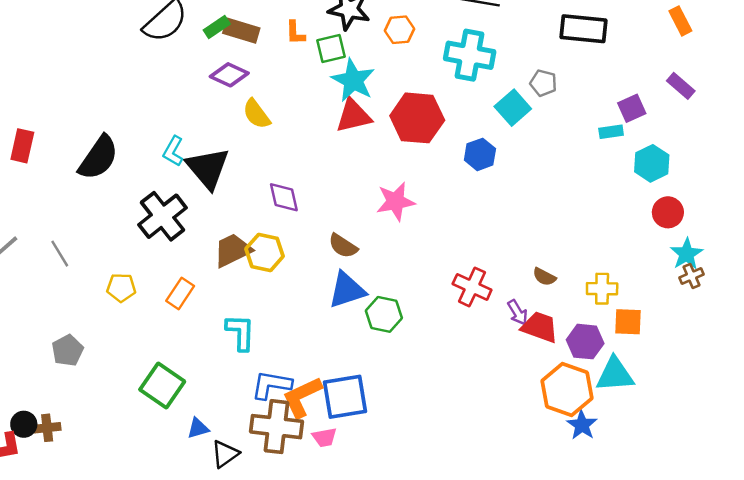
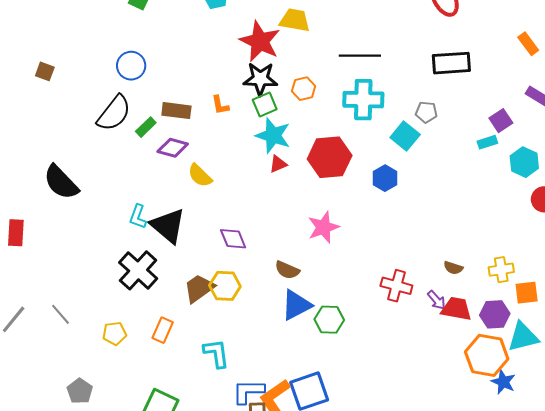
green rectangle: (217, 27) -> (146, 127), moved
green square: (331, 49) -> (265, 104), moved
red triangle: (353, 116) -> (278, 164), size x0.6
black semicircle: (98, 158) -> (61, 182), moved, turned 111

